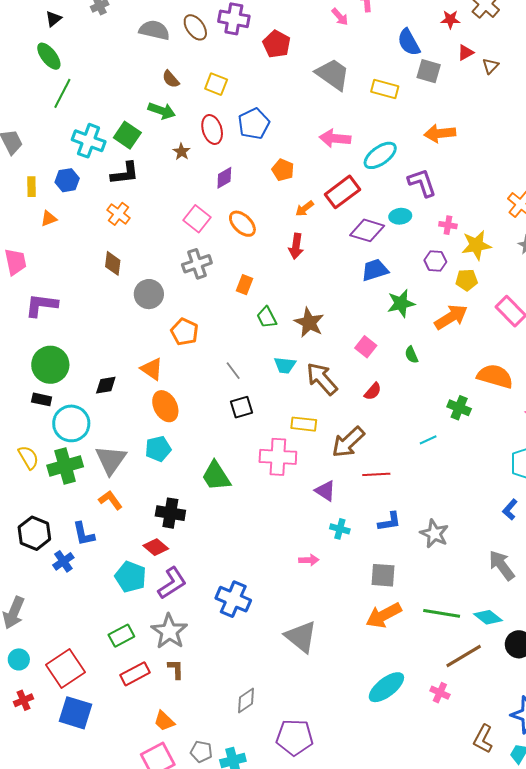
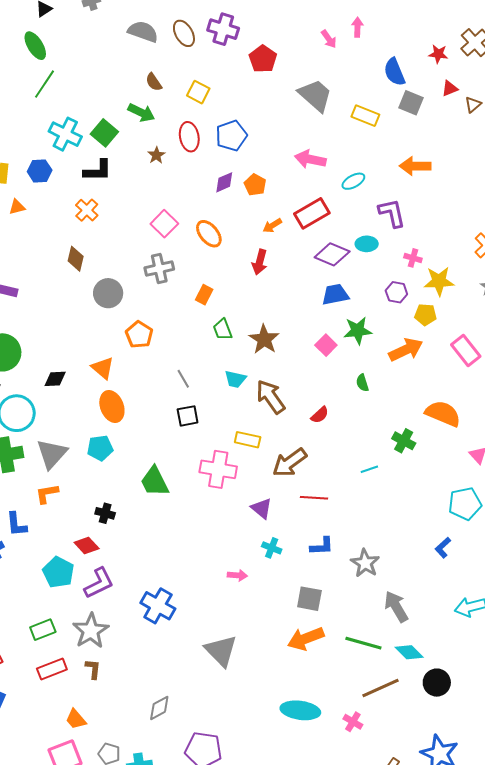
cyan ellipse: (380, 155) -> (353, 181), size x0.7
purple diamond: (224, 178) -> (224, 182), moved
pink square: (366, 347) -> (326, 345), moved
orange L-shape: (110, 500) -> (47, 494), turned -70
black cross: (170, 513) -> (105, 513), size x0.7
gray arrow: (502, 565) -> (396, 607), moved
cyan ellipse: (386, 687) -> (300, 710), turned 39

